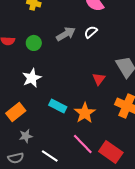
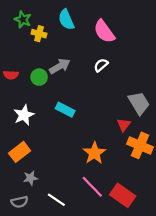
gray arrow: (66, 34) -> (60, 66), moved
white star: (32, 78) -> (24, 115), moved
red triangle: (99, 79) -> (124, 125), moved
cyan rectangle: (58, 106) -> (65, 110), moved

